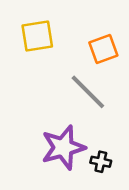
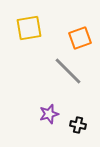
purple star: (63, 147) -> (49, 114), size x0.6

